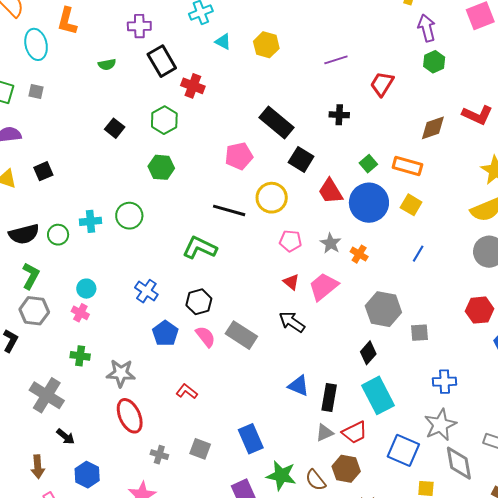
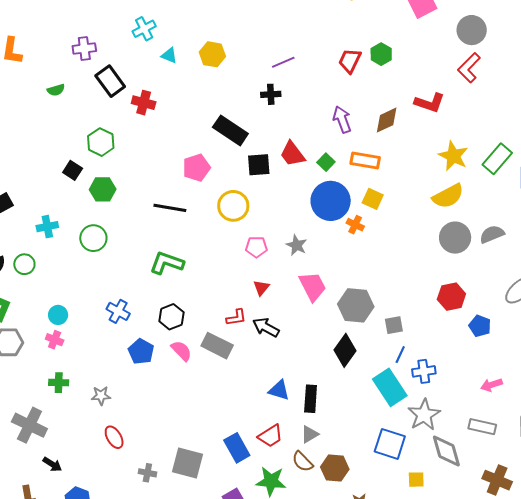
purple arrow: (427, 28) -> (342, 119), moved
red trapezoid: (382, 84) -> (350, 61), moved
black cross: (339, 115) -> (271, 94), moved
green hexagon: (164, 120) -> (101, 142), moved
black square: (115, 128) -> (73, 170), moved
black square: (301, 159) -> (259, 165), turned -30
green hexagon: (161, 167) -> (103, 189), moved
red trapezoid: (330, 191) -> (292, 154), moved
black line: (229, 210) -> (170, 208), moved
cyan cross: (90, 221) -> (47, 227), moved
orange cross: (359, 254) -> (355, 225), moved
blue line: (418, 254) -> (400, 355), moved
red triangle: (291, 282) -> (261, 288), turned 36
pink trapezoid: (323, 287) -> (313, 286), moved, turned 108
black diamond: (368, 353) -> (345, 350), size x1.4
gray star: (121, 373) -> (101, 396), size x0.7
red L-shape: (187, 391) -> (236, 318), moved, turned 140
cyan rectangle: (378, 395) -> (390, 387), moved
red ellipse: (130, 416) -> (114, 437), size x0.7
red trapezoid: (355, 432) -> (270, 436), moved
gray square: (200, 449) -> (187, 463), size x1.5
brown semicircle: (316, 480) -> (302, 462), moved

